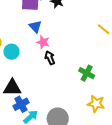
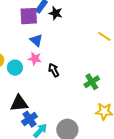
pink star: (43, 42) -> (35, 59), moved
green cross: (87, 73) -> (92, 82), turned 35

